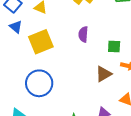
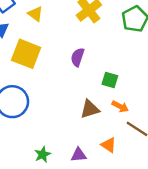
yellow square: (41, 42) -> (26, 54), turned 30

